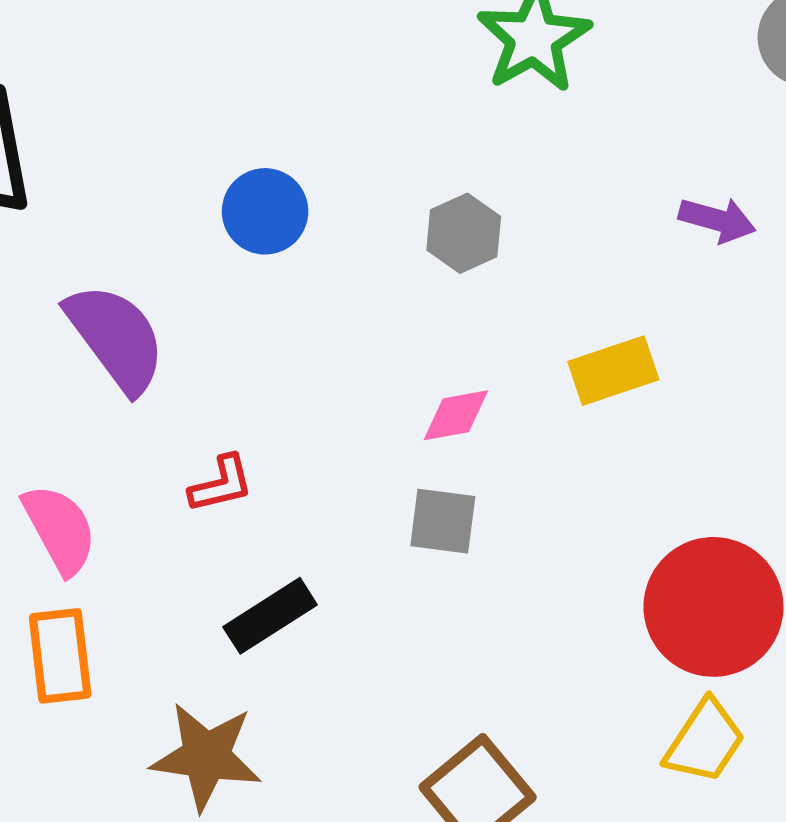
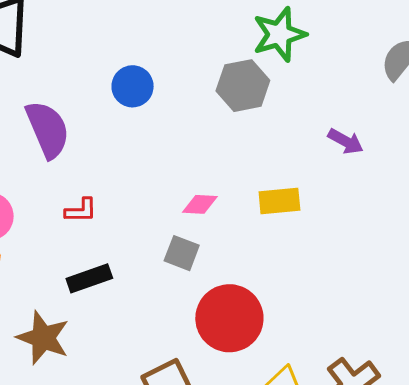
gray hexagon: (464, 233) -> (243, 86), moved, size x1.4
red circle: (713, 607) -> (229, 318), moved

